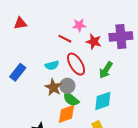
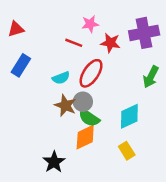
red ellipse: (76, 64) -> (91, 73), turned 70
green arrow: (106, 70) -> (151, 77), moved
blue rectangle: (18, 72) -> (21, 65), moved

